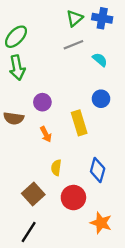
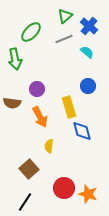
blue cross: (102, 18) -> (89, 26), moved, turned 30
green ellipse: (16, 37) -> (31, 32), moved
orange arrow: (46, 134) -> (40, 117), size x1.5
blue diamond: (98, 170) -> (82, 131), moved, turned -30
red circle: (73, 198) -> (64, 188), moved

